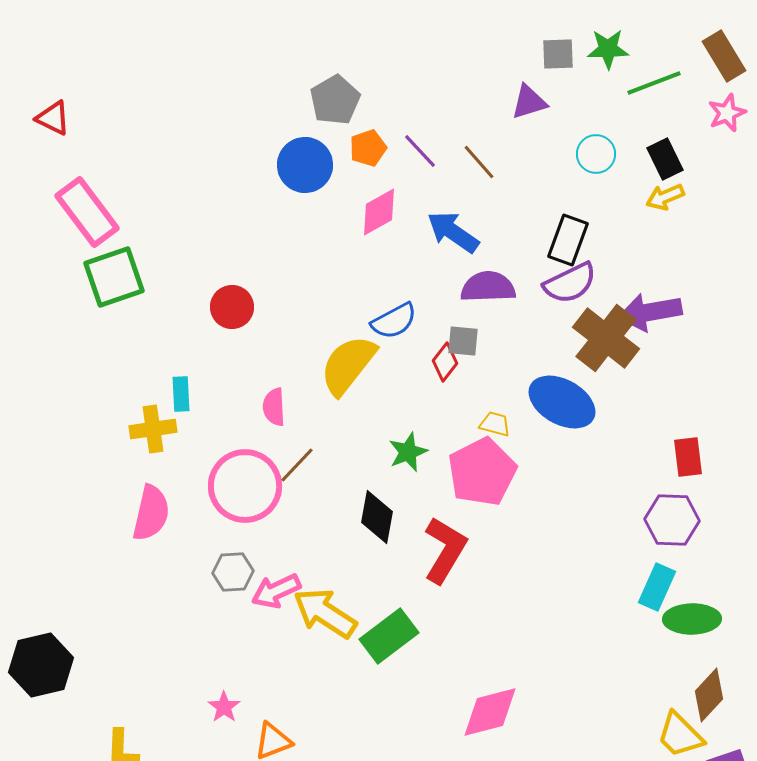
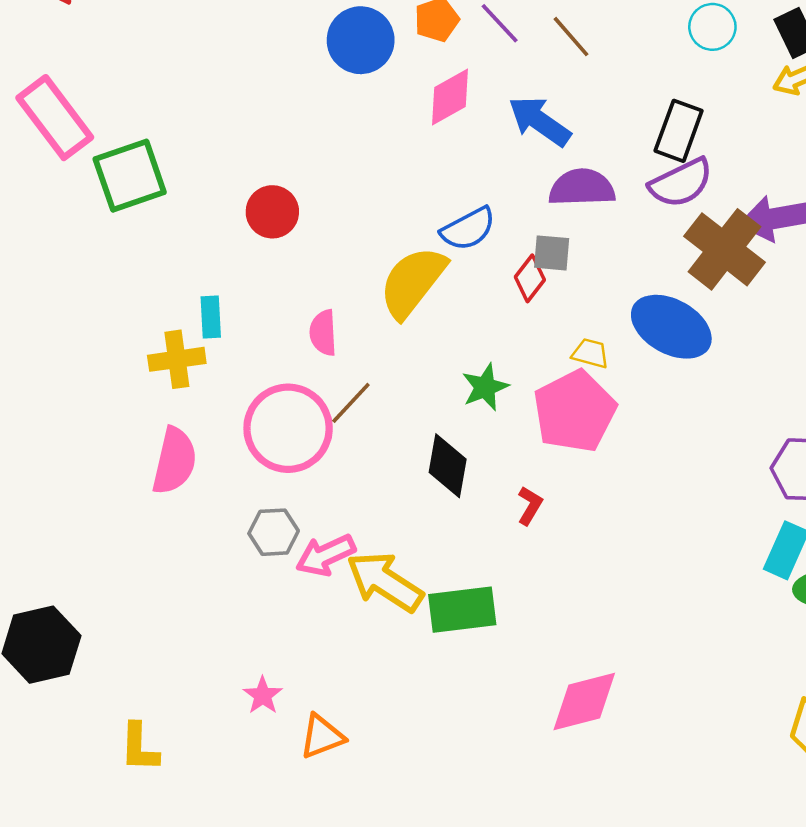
pink rectangle: (87, 212) -> (55, 118), moved
red L-shape: (445, 550) -> (530, 506), size x0.5
green rectangle: (389, 636) -> (462, 610), turned 30

